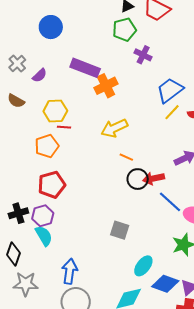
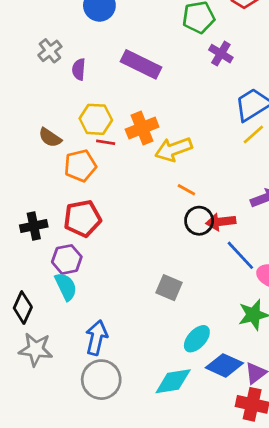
purple semicircle: (40, 75) -> (79, 69), turned 133
orange cross: (106, 86) -> (142, 128), moved
brown semicircle: (16, 101) -> (50, 138), moved
black cross: (18, 213) -> (34, 226), moved

